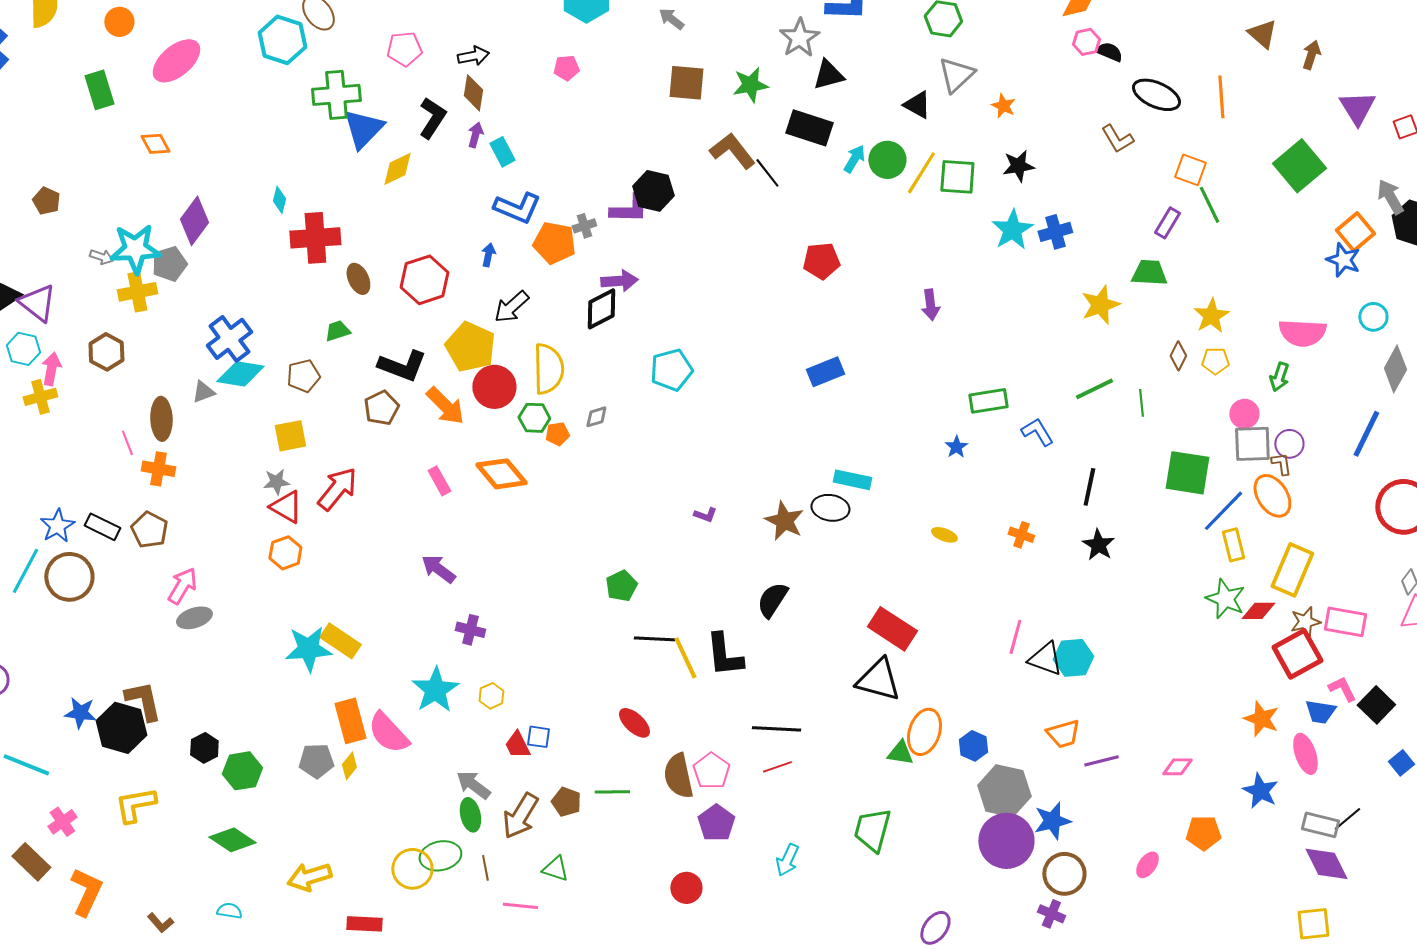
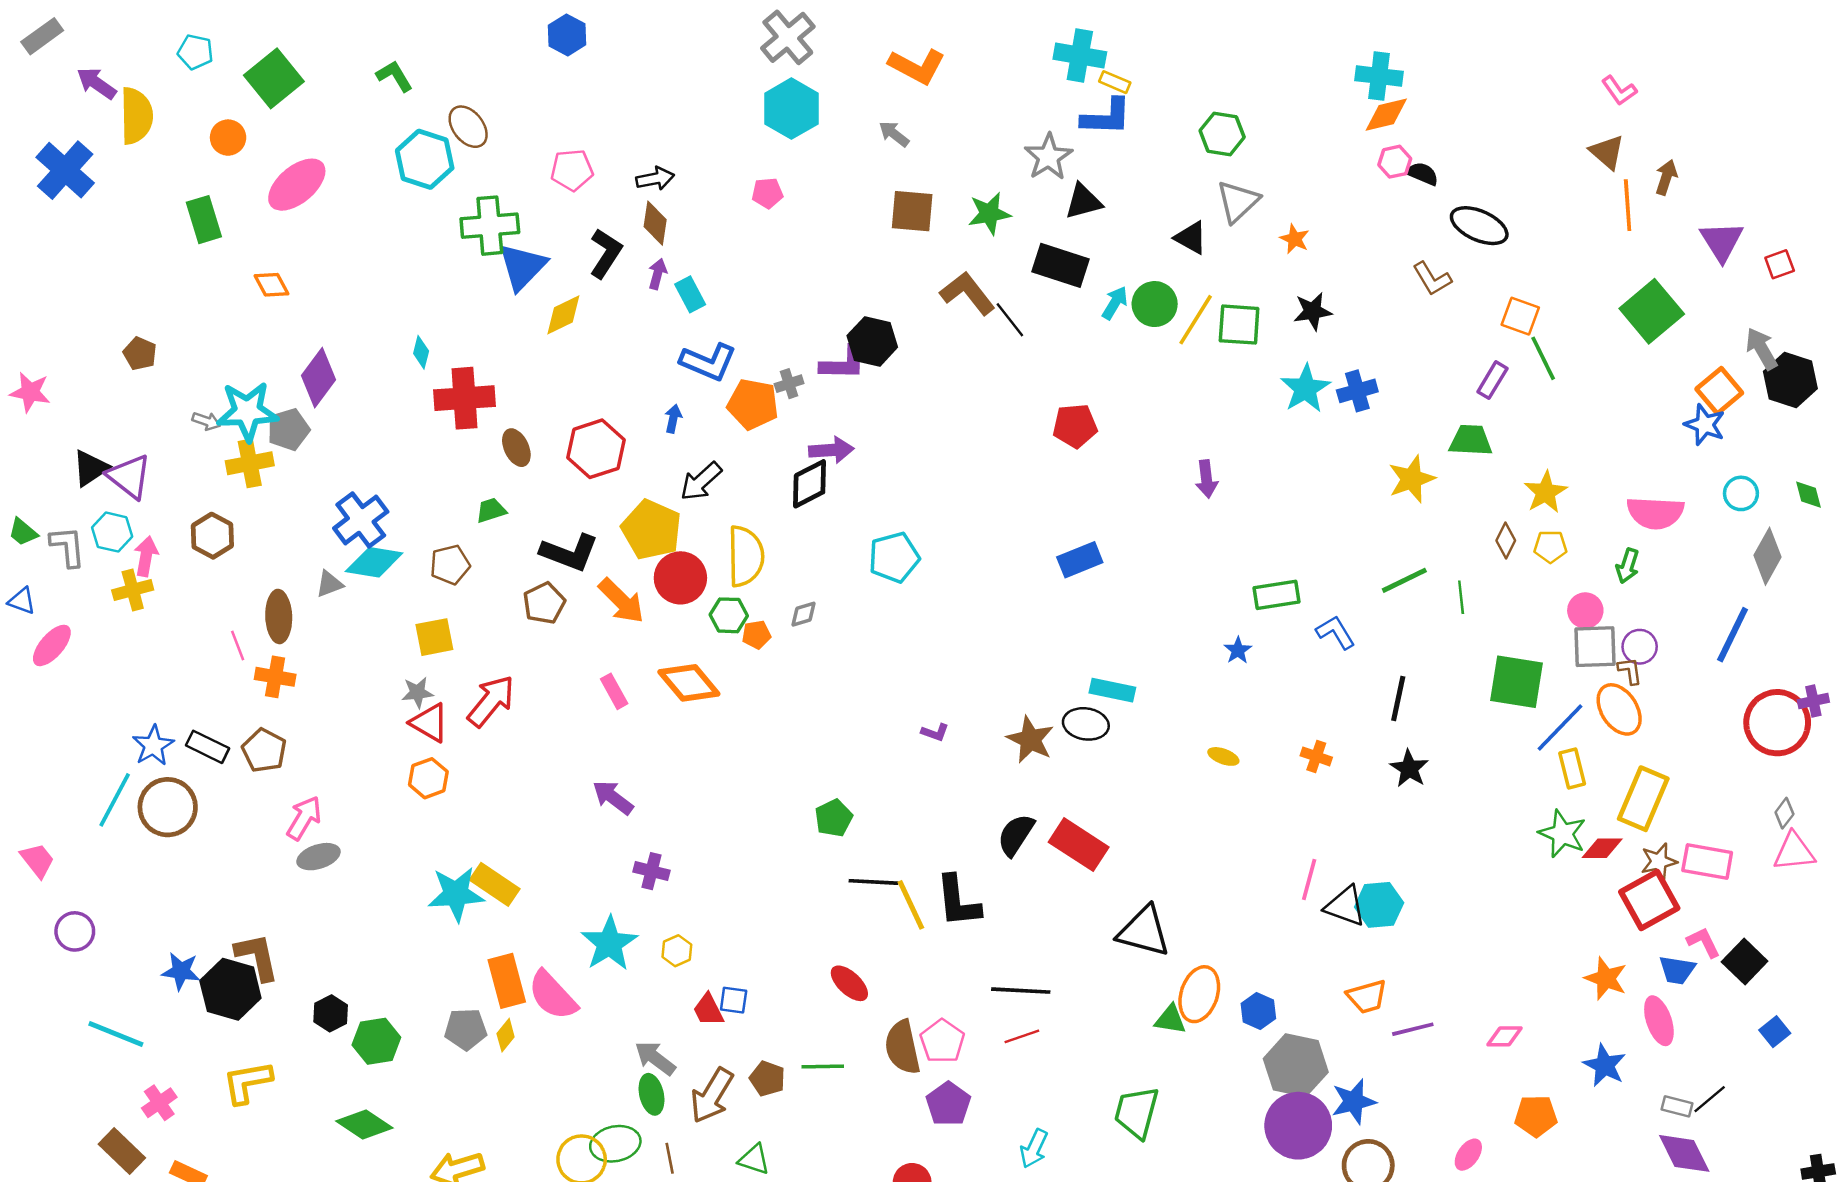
orange line: (1221, 97) -> (1628, 205), moved
red rectangle: (892, 629) -> (1079, 845), moved
gray rectangle: (1320, 825) -> (1677, 1106), size x0.7

